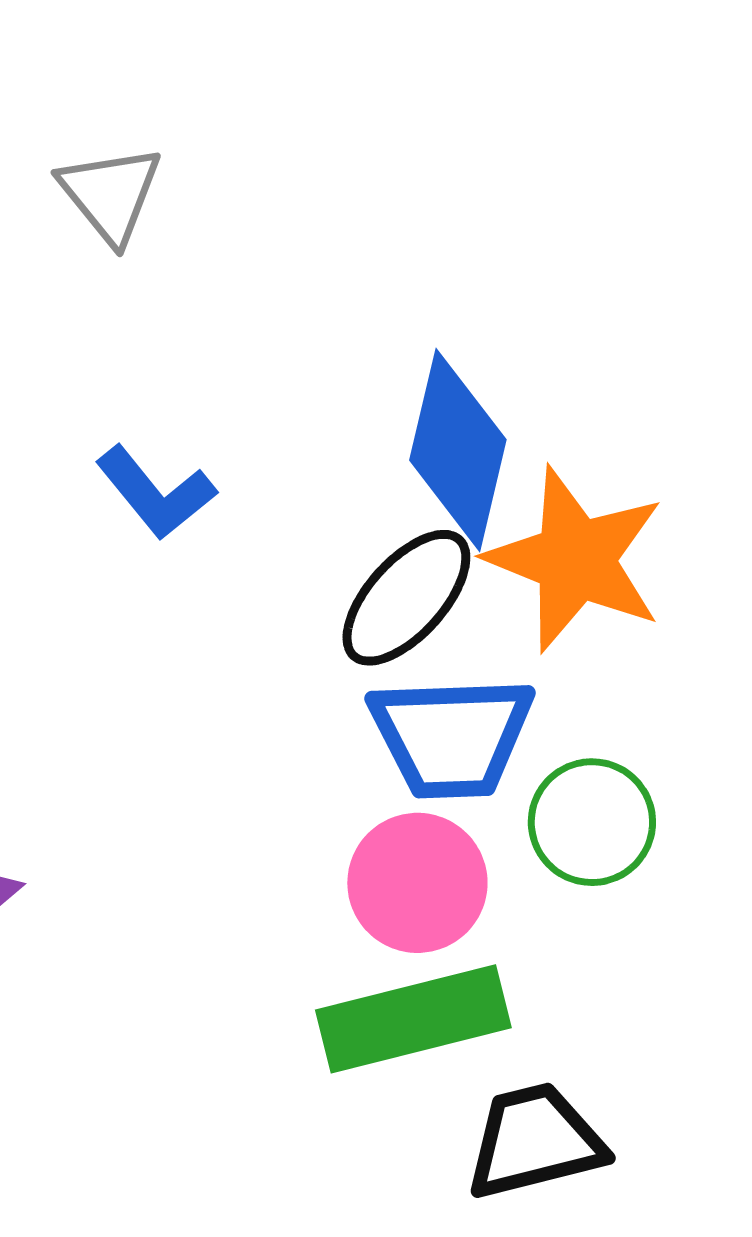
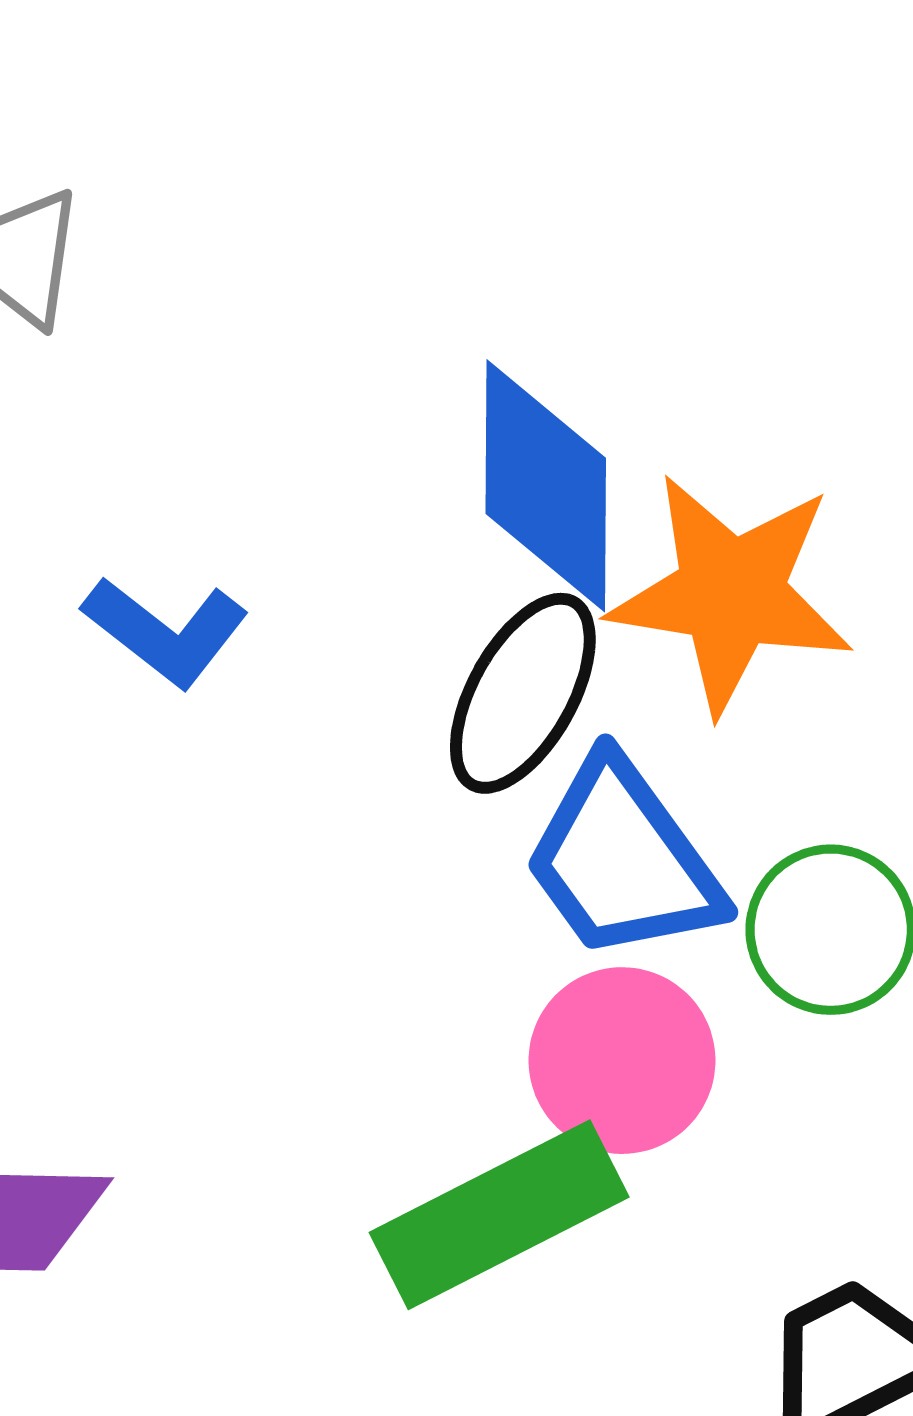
blue trapezoid: (452, 736) -> (623, 860), turned 69
green rectangle: (413, 1019) -> (499, 1215), moved

